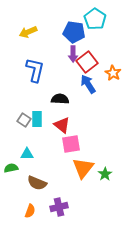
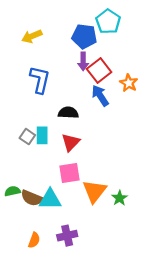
red triangle: (62, 125) -> (71, 142), turned 36
pink square: (71, 144) -> (69, 173), moved
cyan triangle: (27, 154) -> (50, 199), moved, size x1.5
brown semicircle: (37, 183) -> (32, 198), moved

